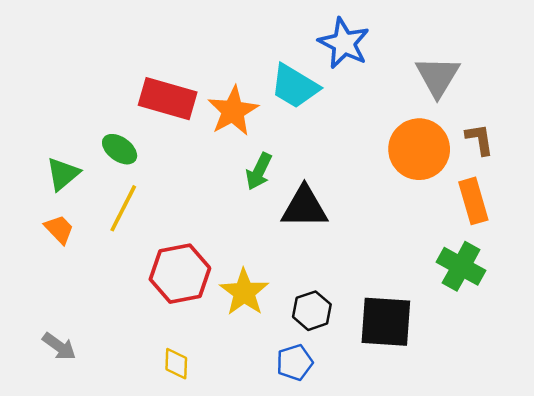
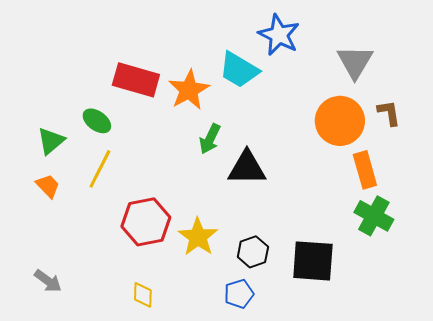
orange rectangle: (473, 201) -> (365, 170), moved

